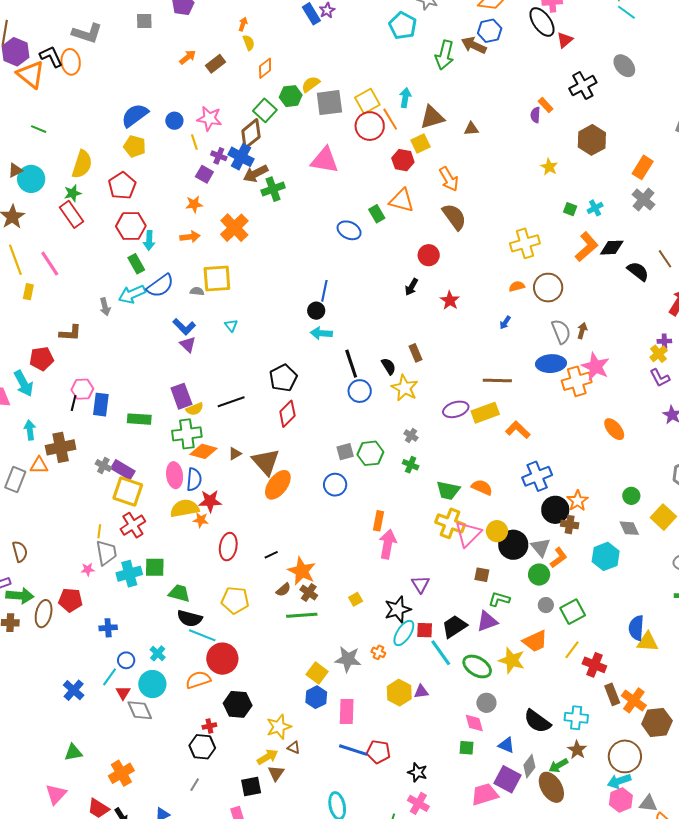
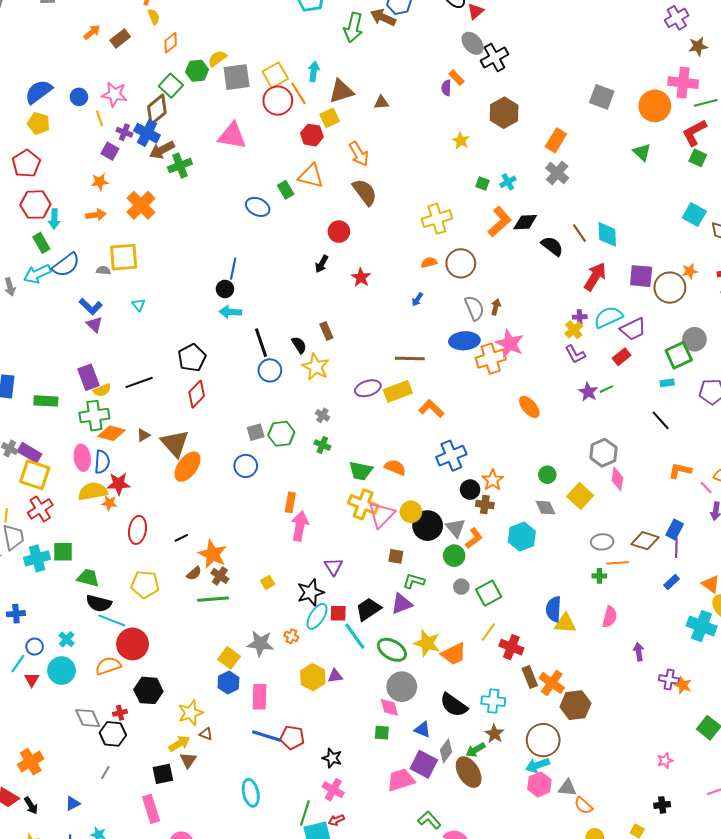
gray ellipse: (624, 66) -> (473, 43), moved
black circle: (555, 510) -> (470, 490), size x0.7
orange trapezoid: (535, 641) -> (454, 654), moved
gray circle: (486, 703) -> (402, 687), size x1.5
gray diamond: (140, 710) -> (88, 718), moved

